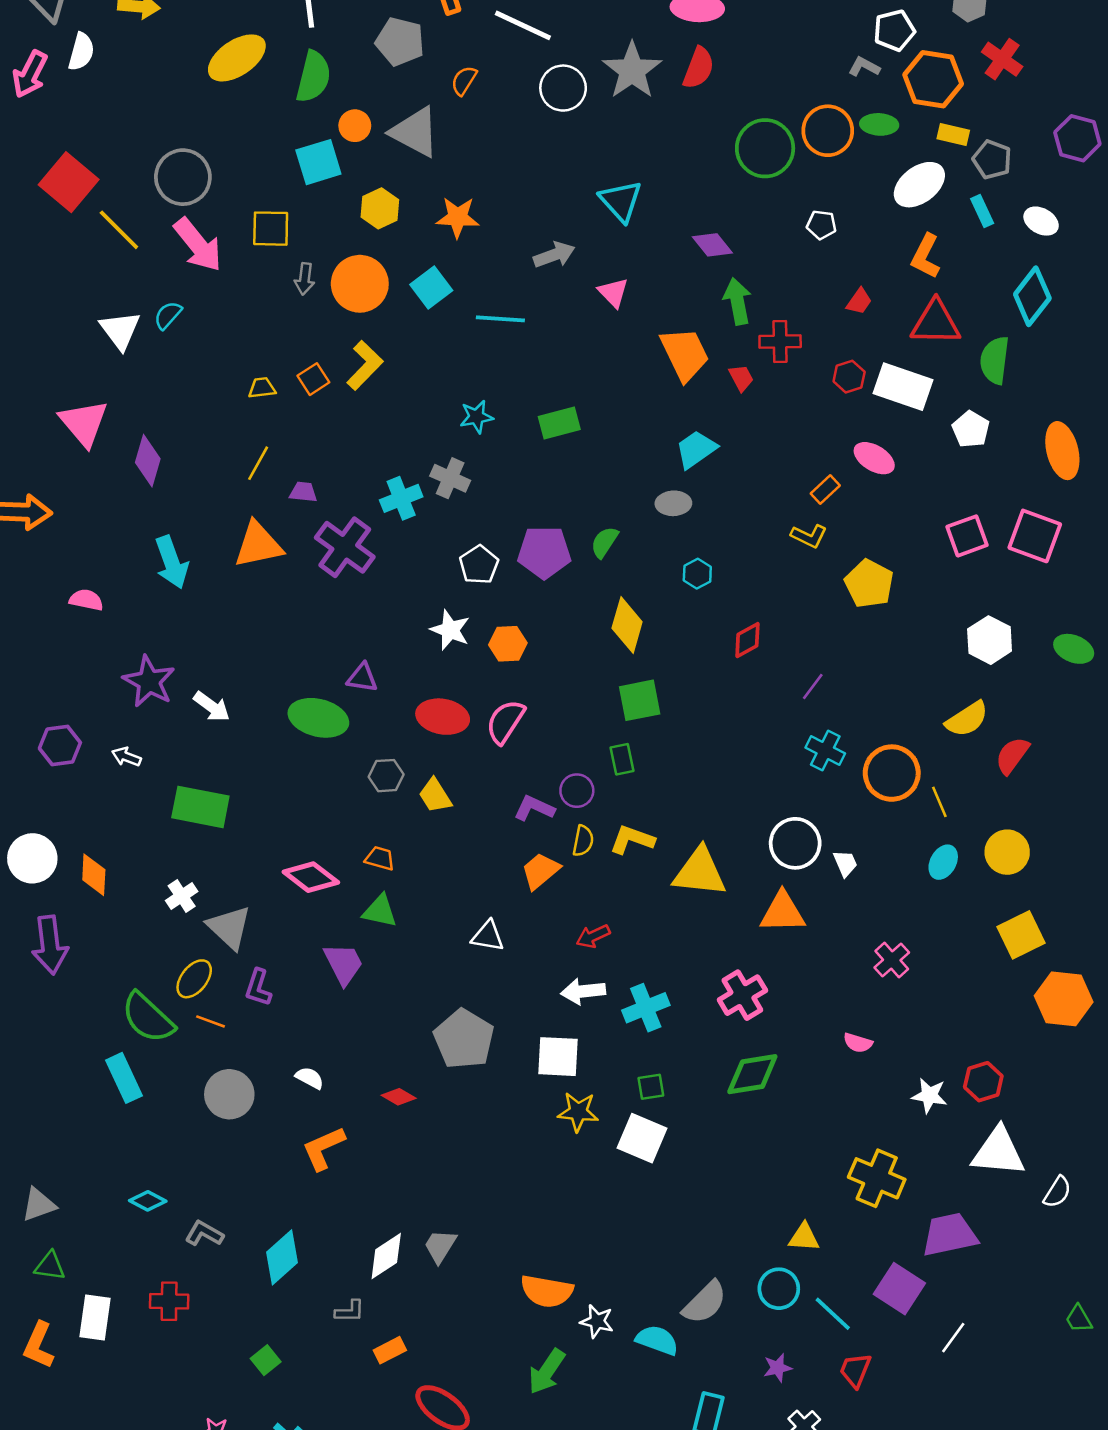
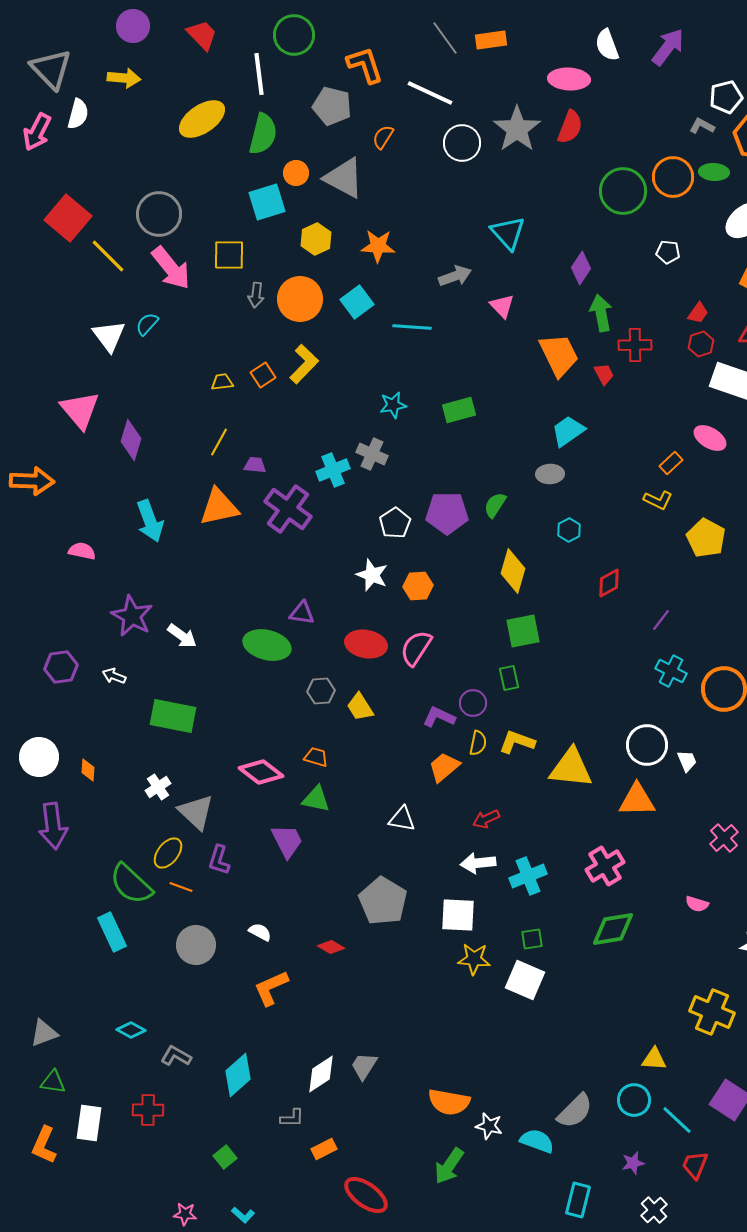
purple diamond: (712, 245) -> (581, 268), turned 72
red hexagon: (849, 377) -> (701, 344), moved
orange diamond: (94, 875) -> (88, 770), size x0.7

